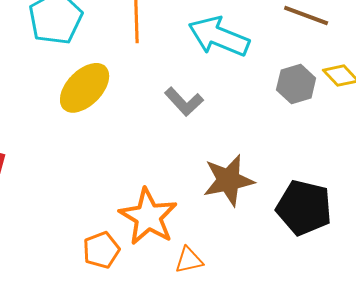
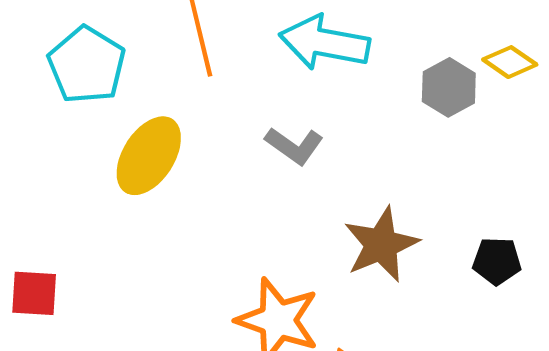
black pentagon: (304, 208) -> (497, 261), size x0.6

